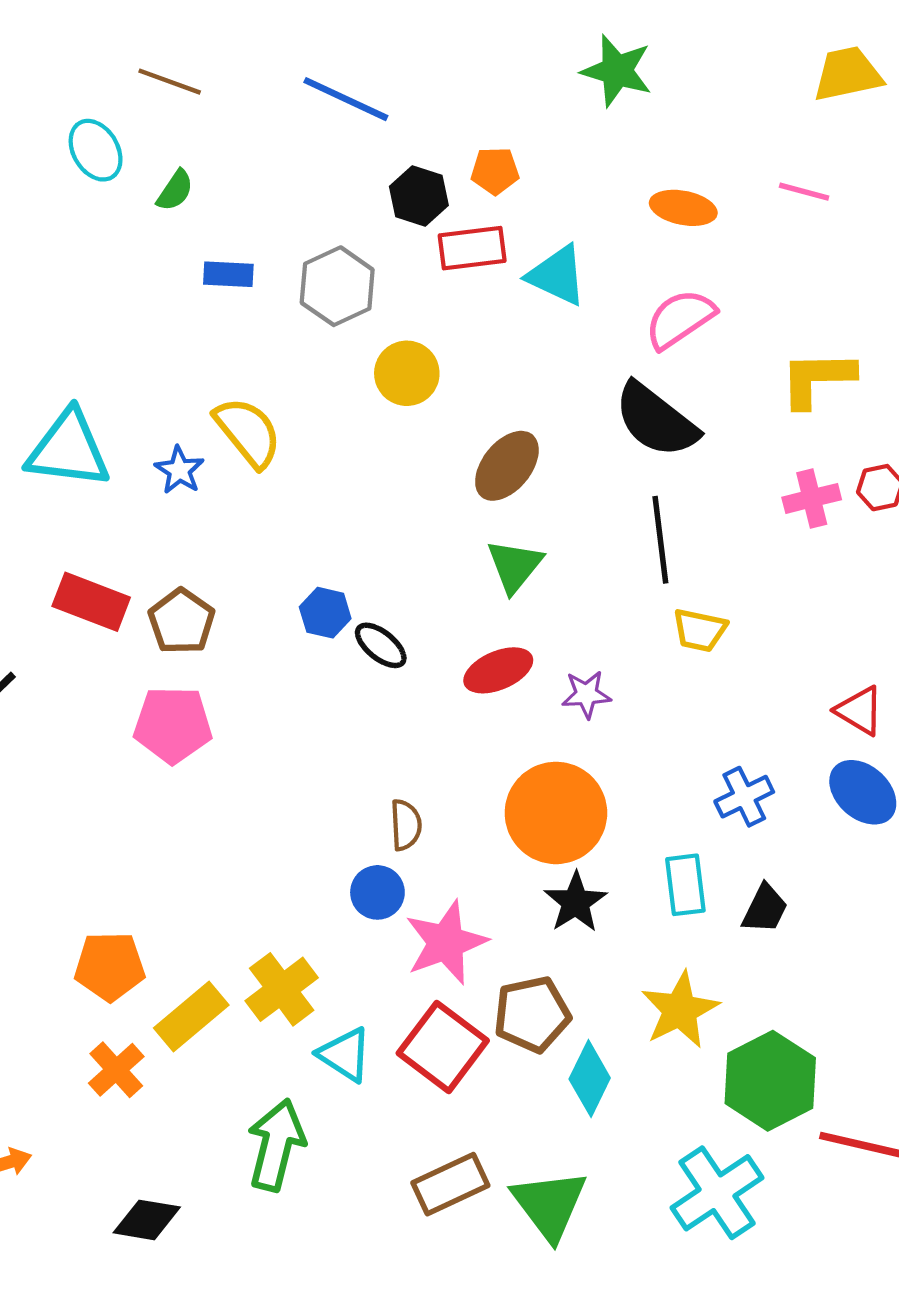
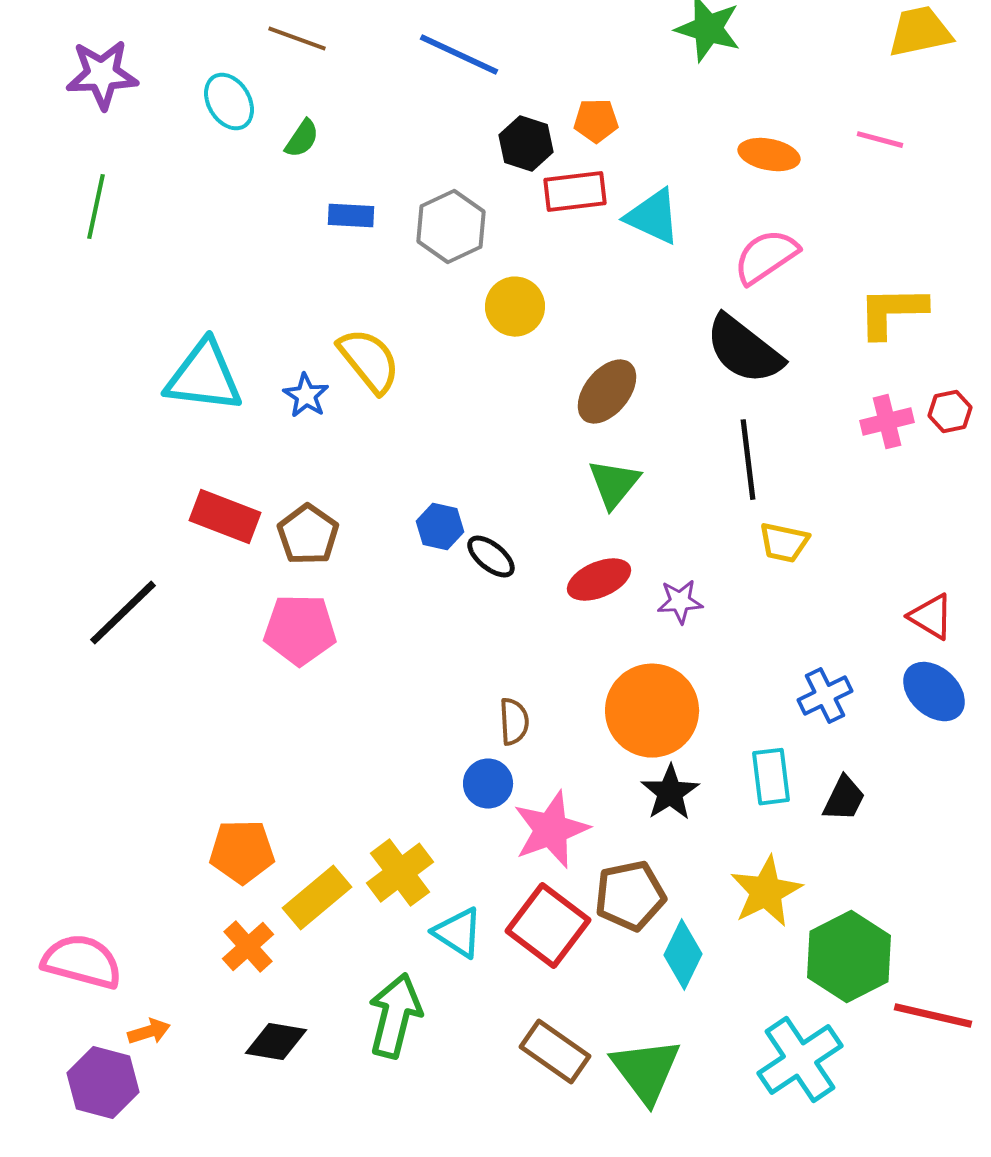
brown rectangle: (450, 1184) -> (555, 1052), turned 60
black diamond: (147, 1220) -> (276, 1042), moved

